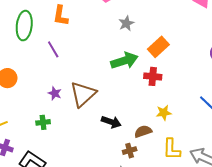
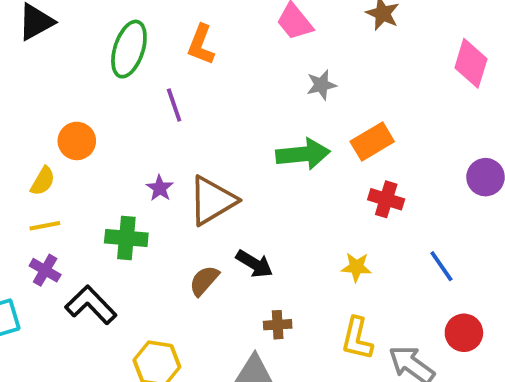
red cross: (153, 76) -> (386, 199), moved
green cross: (43, 122) -> (126, 238), size x1.5
brown semicircle: (143, 131) -> (204, 281), moved, turned -42

